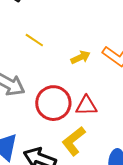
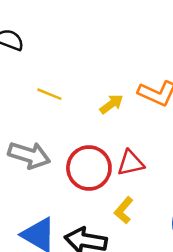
yellow L-shape: (74, 141) -> (124, 210), size x0.7

